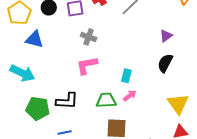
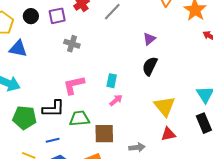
pink L-shape: (87, 65) -> (74, 85), moved
green trapezoid: (106, 100) -> (79, 119), moved

